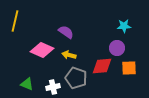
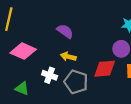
pink diamond: (42, 50) -> (23, 51), moved
white cross: (53, 87) -> (50, 75), moved, turned 32

